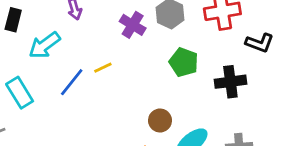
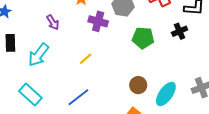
blue line: (72, 82) -> (78, 97), moved, turned 30
black cross: (230, 82) -> (180, 31), moved, size x0.7

